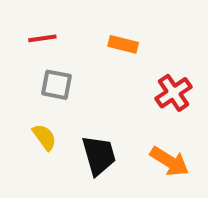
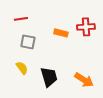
orange rectangle: (123, 44) -> (61, 33), moved
red cross: (173, 93) -> (86, 27), moved, turned 30

